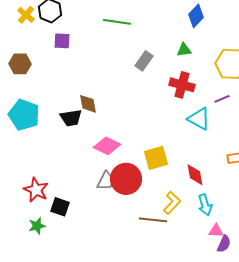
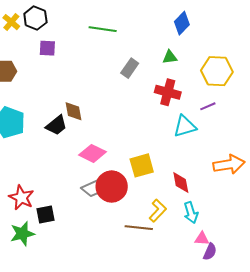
black trapezoid: (71, 118) -> (56, 125), turned -30
cyan triangle: (199, 119) -> (185, 126), turned -45
gray trapezoid: (106, 181) -> (92, 189), turned 40
black square: (60, 207) -> (45, 215), turned -30
green star: (37, 226) -> (22, 234), size x1.4

